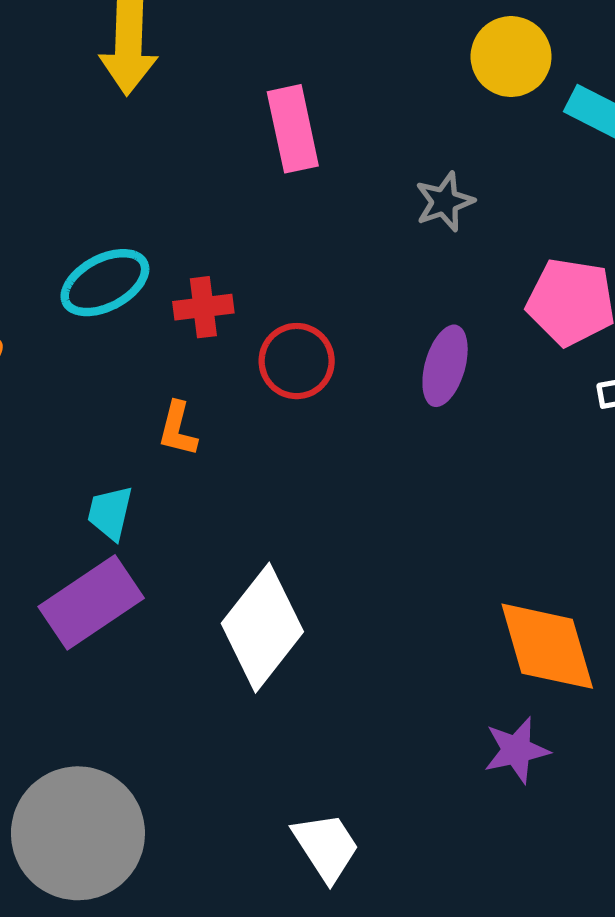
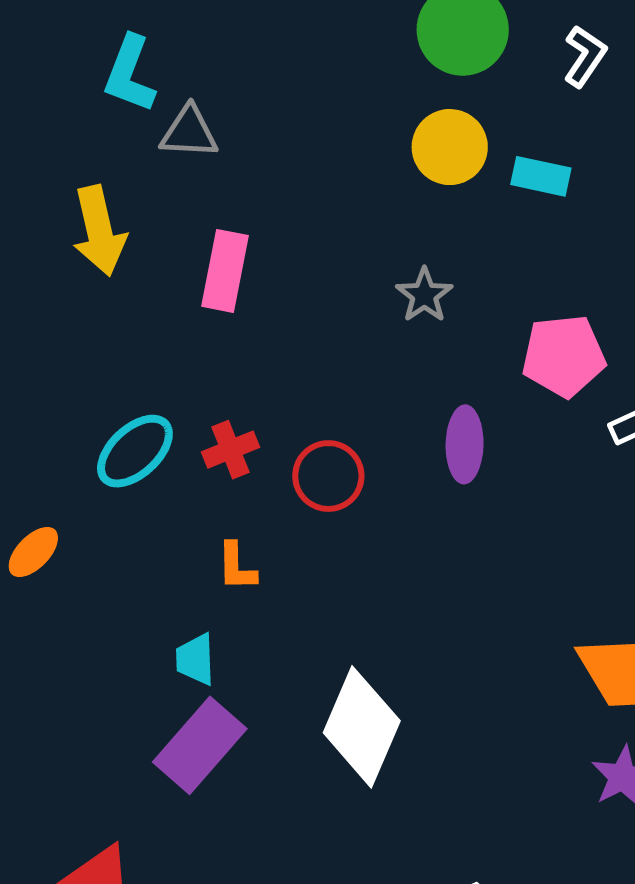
pink rectangle: (293, 129) -> (225, 271), moved, turned 38

